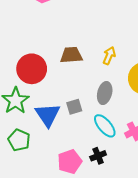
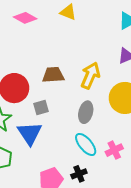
yellow arrow: (109, 56) -> (90, 76), size x1.5
gray square: (74, 107) -> (41, 108), moved

